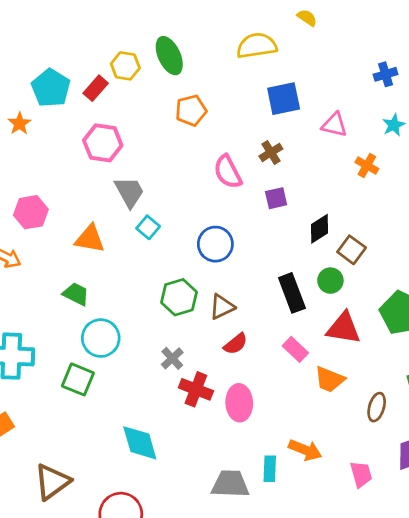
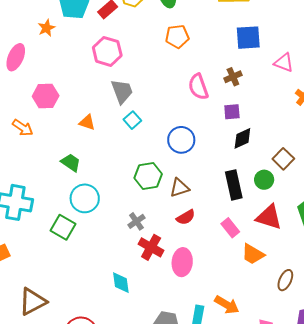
black diamond: (319, 229) -> (242, 138), moved
orange triangle: (90, 239) -> (87, 122), size x0.7
cyan diamond: (140, 443) -> (121, 283), moved, size x0.7

